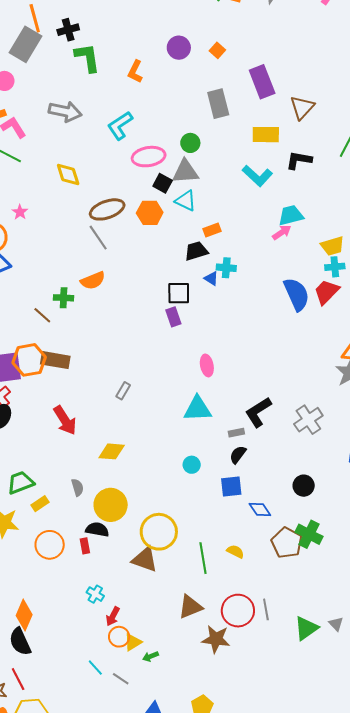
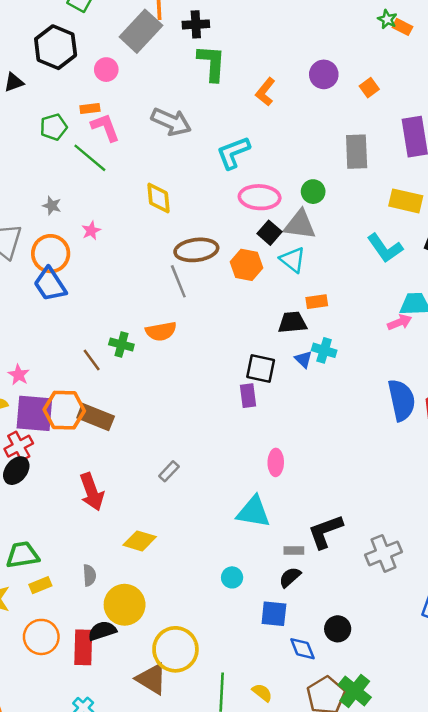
black circle: (304, 486) -> (338, 629), moved
black semicircle: (97, 529) -> (102, 631), turned -40
red rectangle: (85, 546) -> (83, 647), size x1.8

